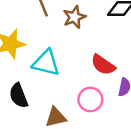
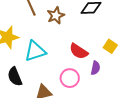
cyan triangle: (46, 63) -> (35, 51), turned -30

